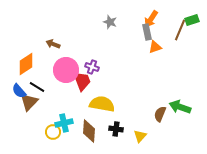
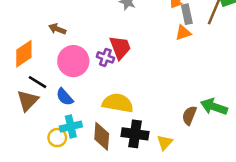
gray rectangle: (147, 32) -> (187, 14), moved
red trapezoid: (82, 81) -> (120, 48), moved
blue semicircle: (19, 91) -> (65, 97), moved
black cross: (116, 129) -> (135, 134), size x1.5

